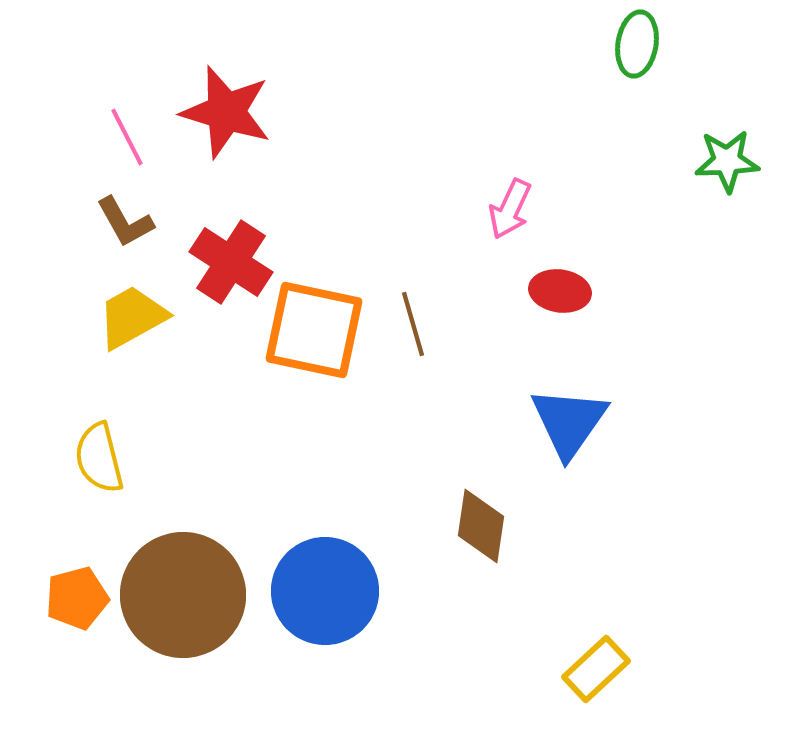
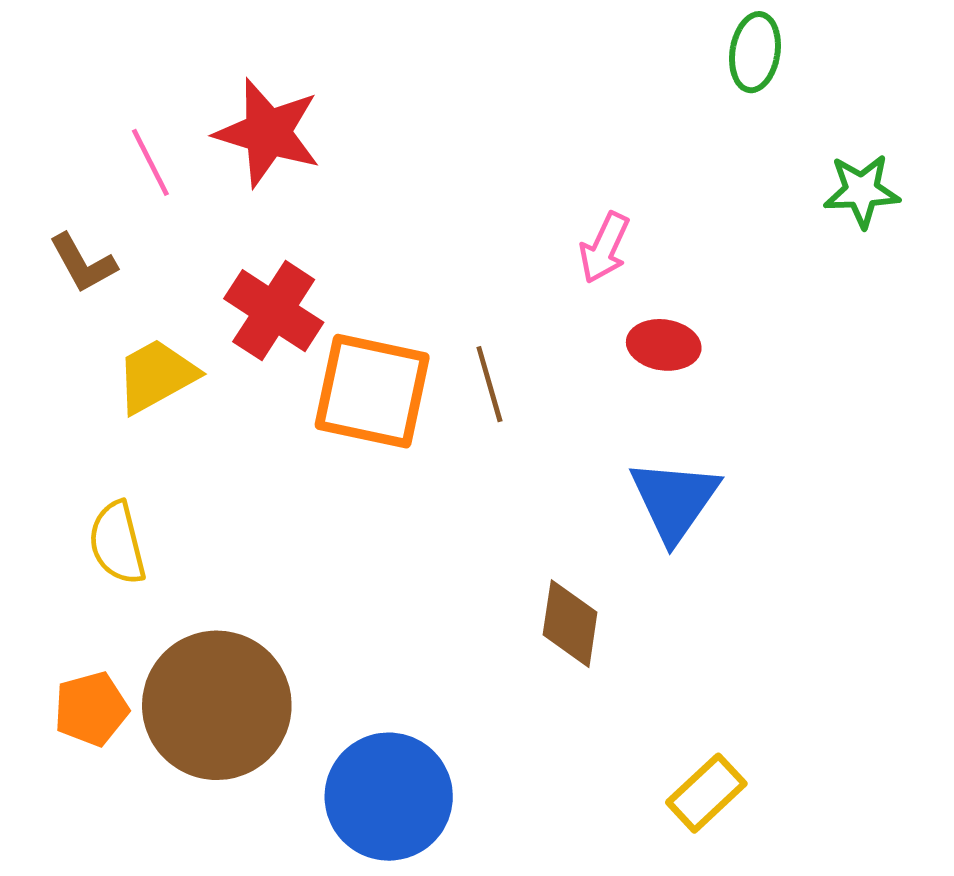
brown L-shape: (125, 222) -> (83, 263), moved
blue circle: (325, 591) -> (389, 797), moved

